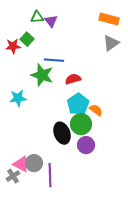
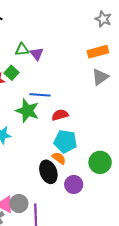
orange rectangle: (109, 19) -> (98, 52), turned -30
cyan pentagon: (78, 104) -> (65, 141), turned -30
orange semicircle: (96, 110) -> (59, 158), moved
green circle: (81, 124) -> (100, 162), moved

